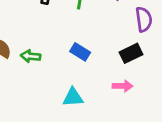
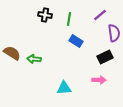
blue rectangle: (80, 52) -> (76, 41), moved

